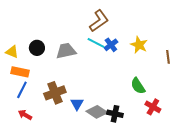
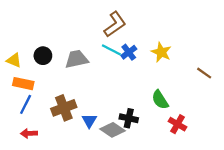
brown line: (168, 57) -> (204, 73), moved, turned -48
black cross: (115, 114) -> (129, 118), moved
red arrow: (25, 115) -> (29, 133), turned -32

